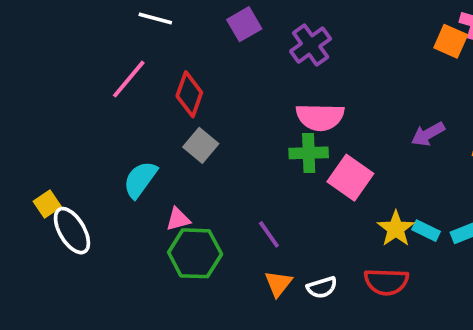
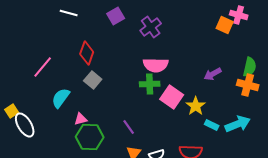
pink line: (129, 79) -> (43, 67), moved
yellow star: (396, 229) -> (196, 106), moved

